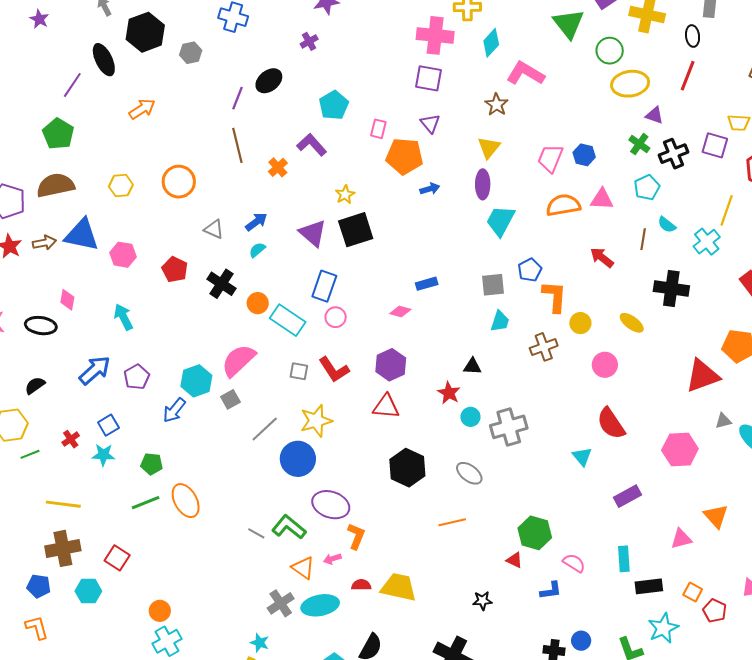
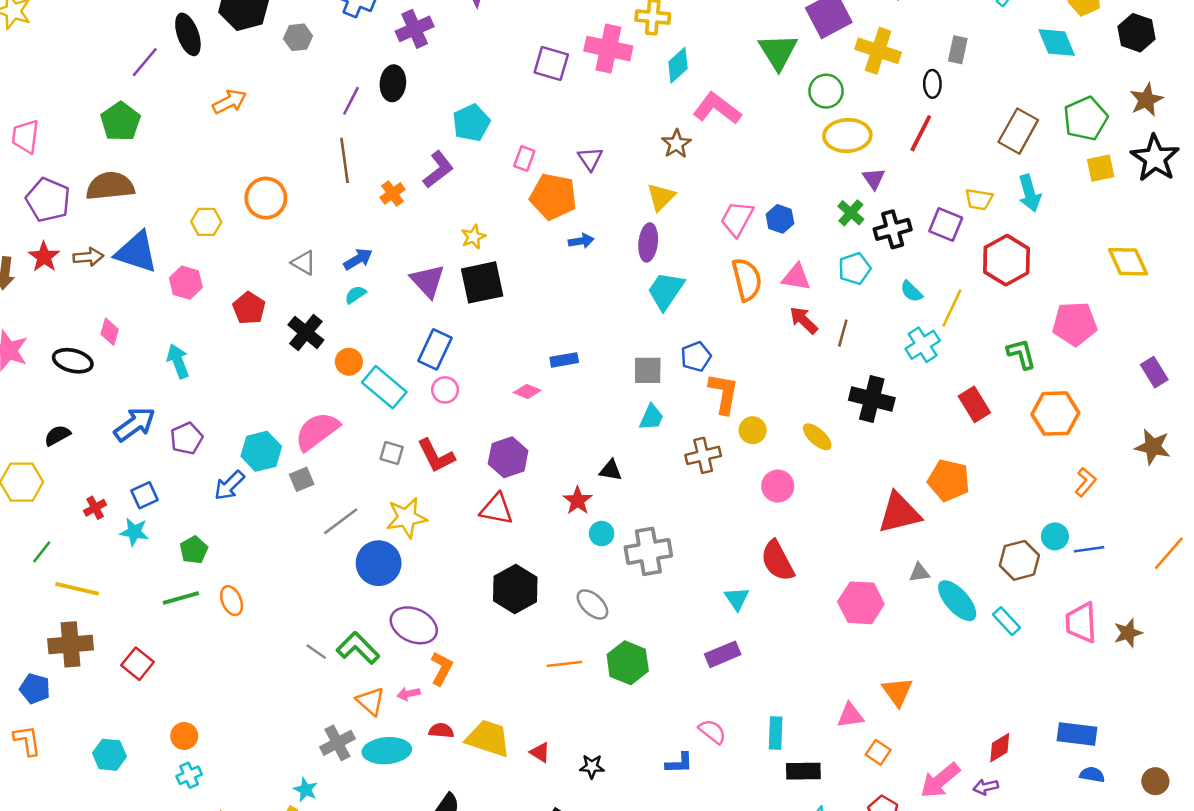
purple cross: (309, 41) -> (415, 29), moved, size x1.6
purple square: (428, 78) -> (551, 64), moved
black ellipse: (269, 81) -> (393, 83), turned -52
purple triangle: (654, 115) -> (874, 179), turned 30
purple L-shape: (312, 145) -> (438, 170), turned 88
yellow hexagon: (121, 186) -> (206, 222), moved
orange semicircle: (563, 205) -> (747, 280), turned 80
cyan semicircle: (667, 225) -> (911, 291), moved
red arrow: (602, 258) -> (804, 320), moved
green line: (30, 454) -> (42, 552), moved, turned -36
green pentagon: (152, 464) -> (194, 550), turned 30
purple rectangle: (627, 496) -> (723, 654), moved
orange ellipse: (186, 501) -> (232, 601), size x0.7
green hexagon: (535, 533) -> (628, 663), moved
red triangle: (514, 560) -> (540, 752), moved
cyan hexagon: (88, 591) -> (109, 755), moved
orange square: (693, 592) -> (878, 752), moved
cyan cross: (167, 641) -> (189, 775), size x0.7

